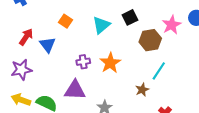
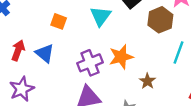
purple cross: (83, 62) -> (90, 63), size x1.5
orange star: (110, 63) -> (121, 57), turned 30
brown star: (142, 90) -> (147, 81), moved

